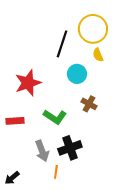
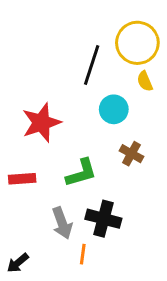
green L-shape: (55, 117) -> (81, 173), turned -50
black cross: (70, 148) -> (103, 219), turned 35

